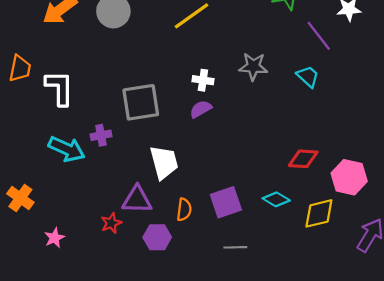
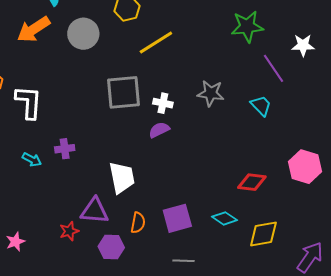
gray square: (141, 102) -> (124, 92), moved
cyan arrow: (67, 149) -> (32, 160), size x0.6
pink hexagon: (349, 177) -> (305, 167), moved

